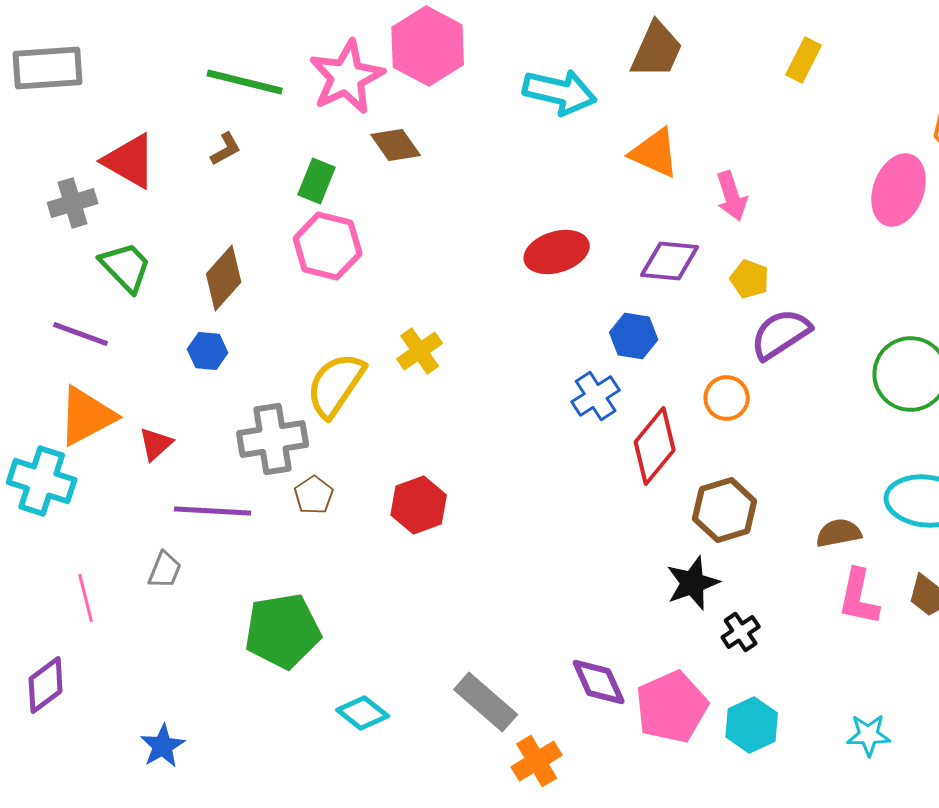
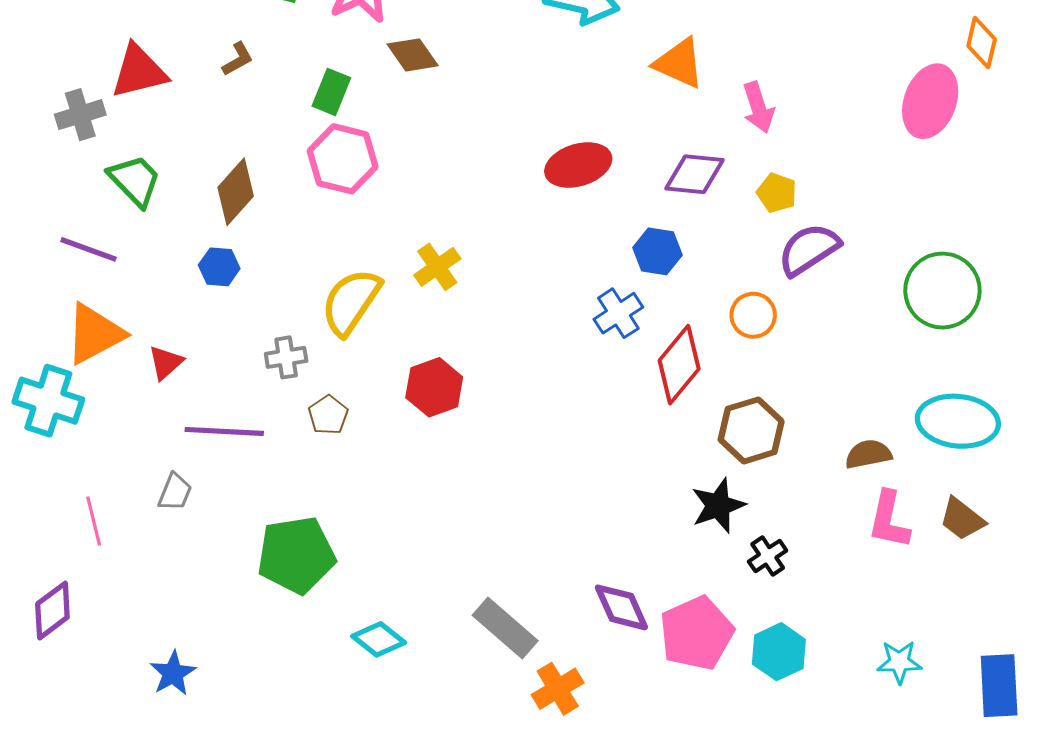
red triangle: (130, 161) -> (139, 71), turned -44
gray cross: (273, 439) -> (286, 357), size x0.6
red hexagon: (419, 505) -> (434, 387), moved

